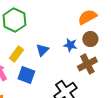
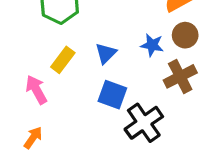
blue square: (26, 75) -> (112, 95), moved

